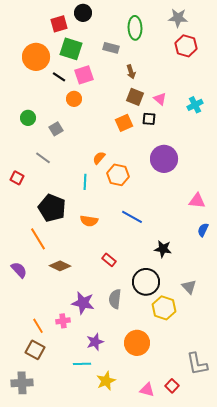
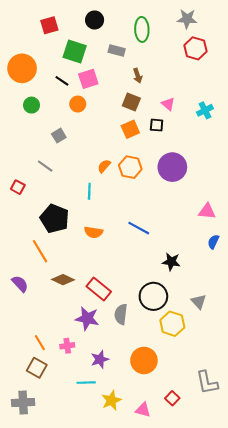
black circle: (83, 13) -> (95, 20), moved
red square: (59, 24) -> (49, 25), moved
orange circle: (36, 57) -> (22, 68), moved
brown square: (135, 97) -> (131, 102), moved
green circle: (28, 118) -> (32, 105), moved
orange hexagon: (118, 175) -> (130, 167), moved
red rectangle: (109, 260) -> (99, 289), moved, size x1.6
pink cross: (63, 321) -> (67, 346), moved
red square: (172, 386) -> (172, 398), moved
pink triangle: (147, 390) -> (143, 410), moved

